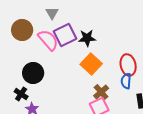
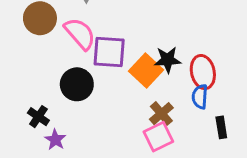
purple square: (65, 35) -> (109, 52), moved, turned 30
black star: (87, 38) -> (168, 60), moved
black circle: (33, 73) -> (77, 84), moved

